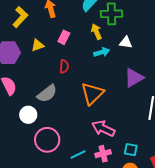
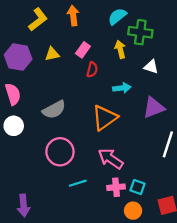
cyan arrow: (102, 52) -> (122, 88), moved
red semicircle: (64, 66) -> (92, 70), moved
white circle: (28, 115) -> (14, 126), moved
pink circle: (47, 140) -> (60, 152), moved
pink cross: (103, 154) -> (116, 187), moved

